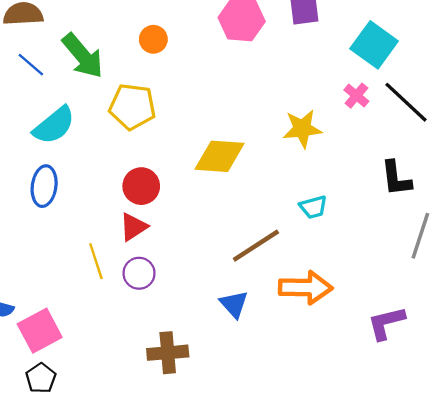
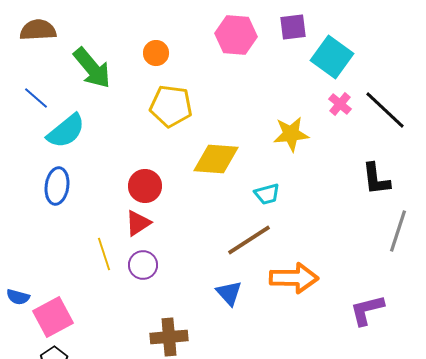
cyan square: (374, 45) -> (332, 57), moved
blue line: (31, 65) -> (36, 98), moved
yellow pentagon: (132, 107) -> (171, 106), moved
cyan trapezoid: (313, 207) -> (267, 194), moved

